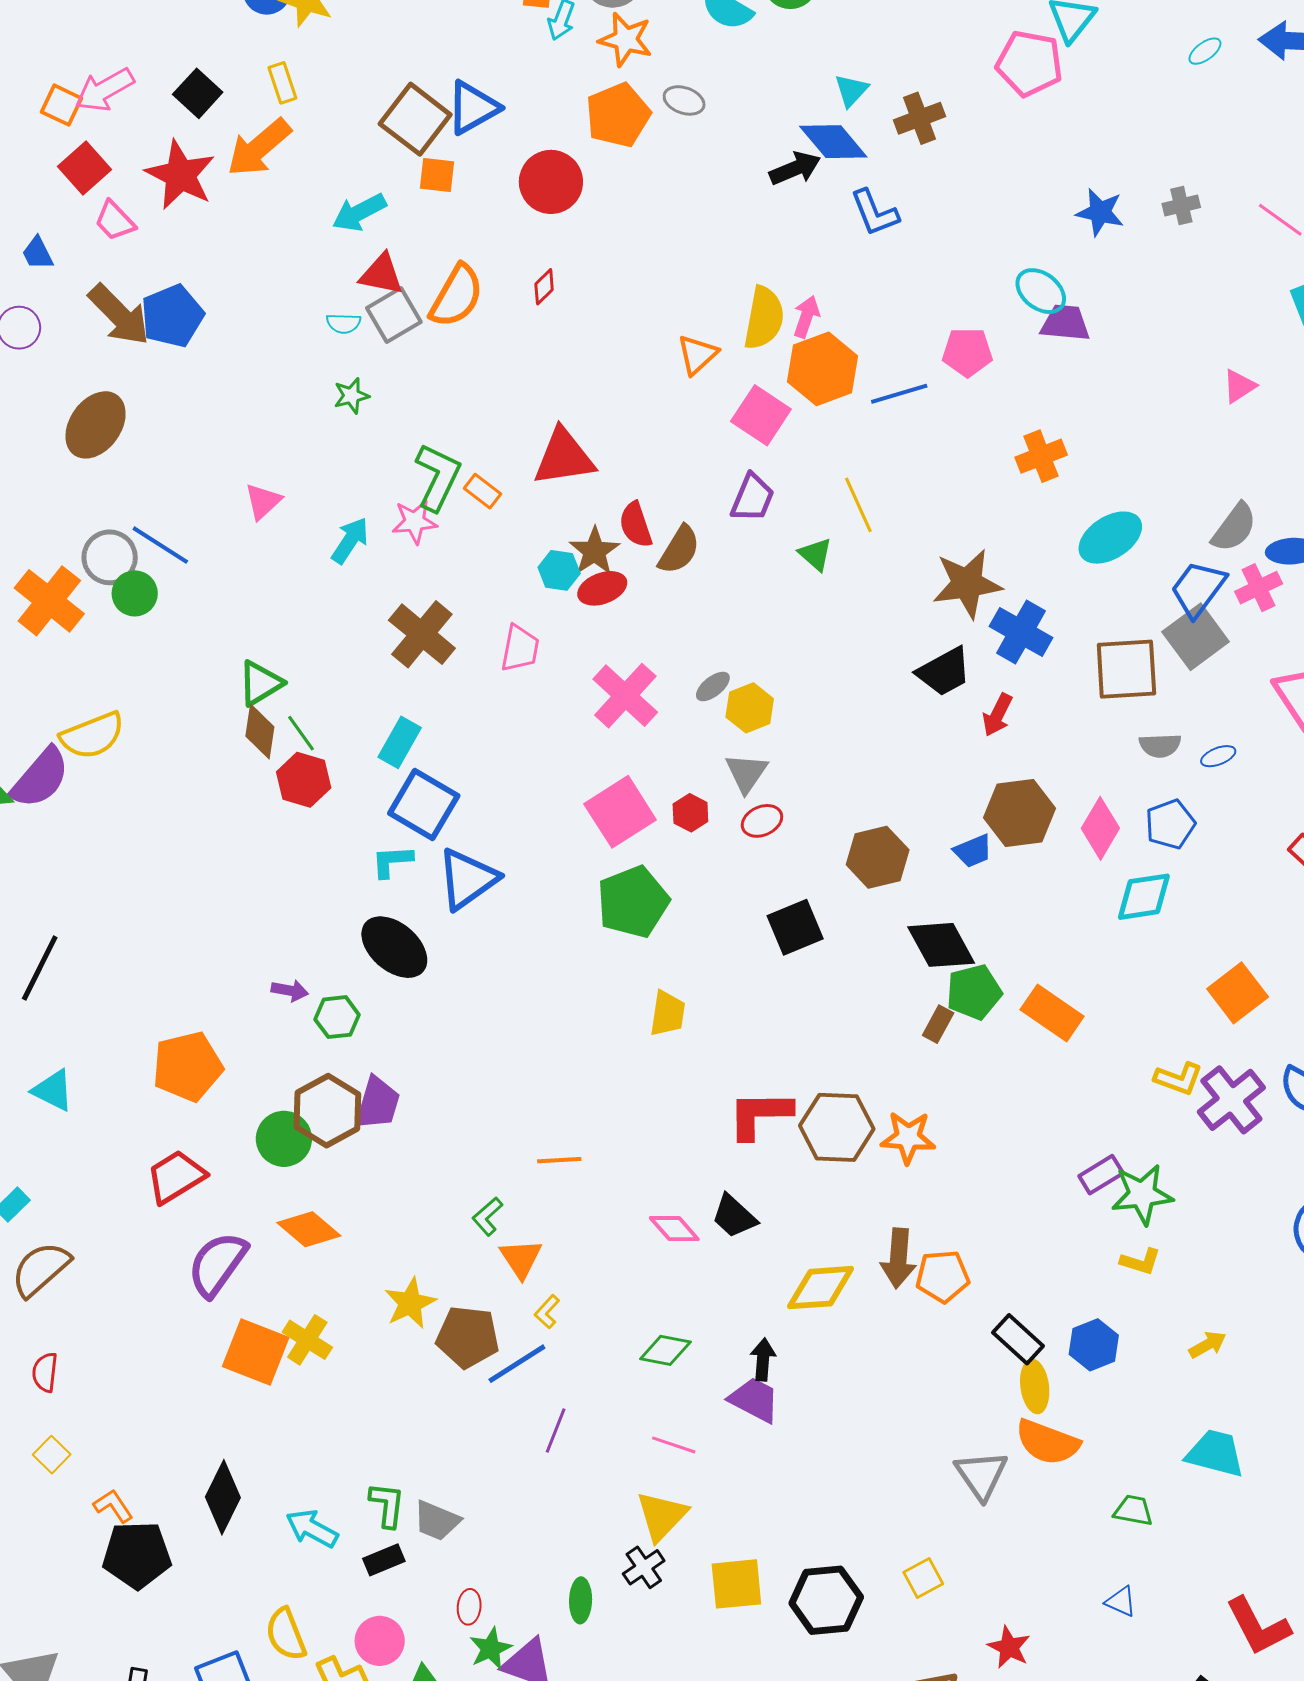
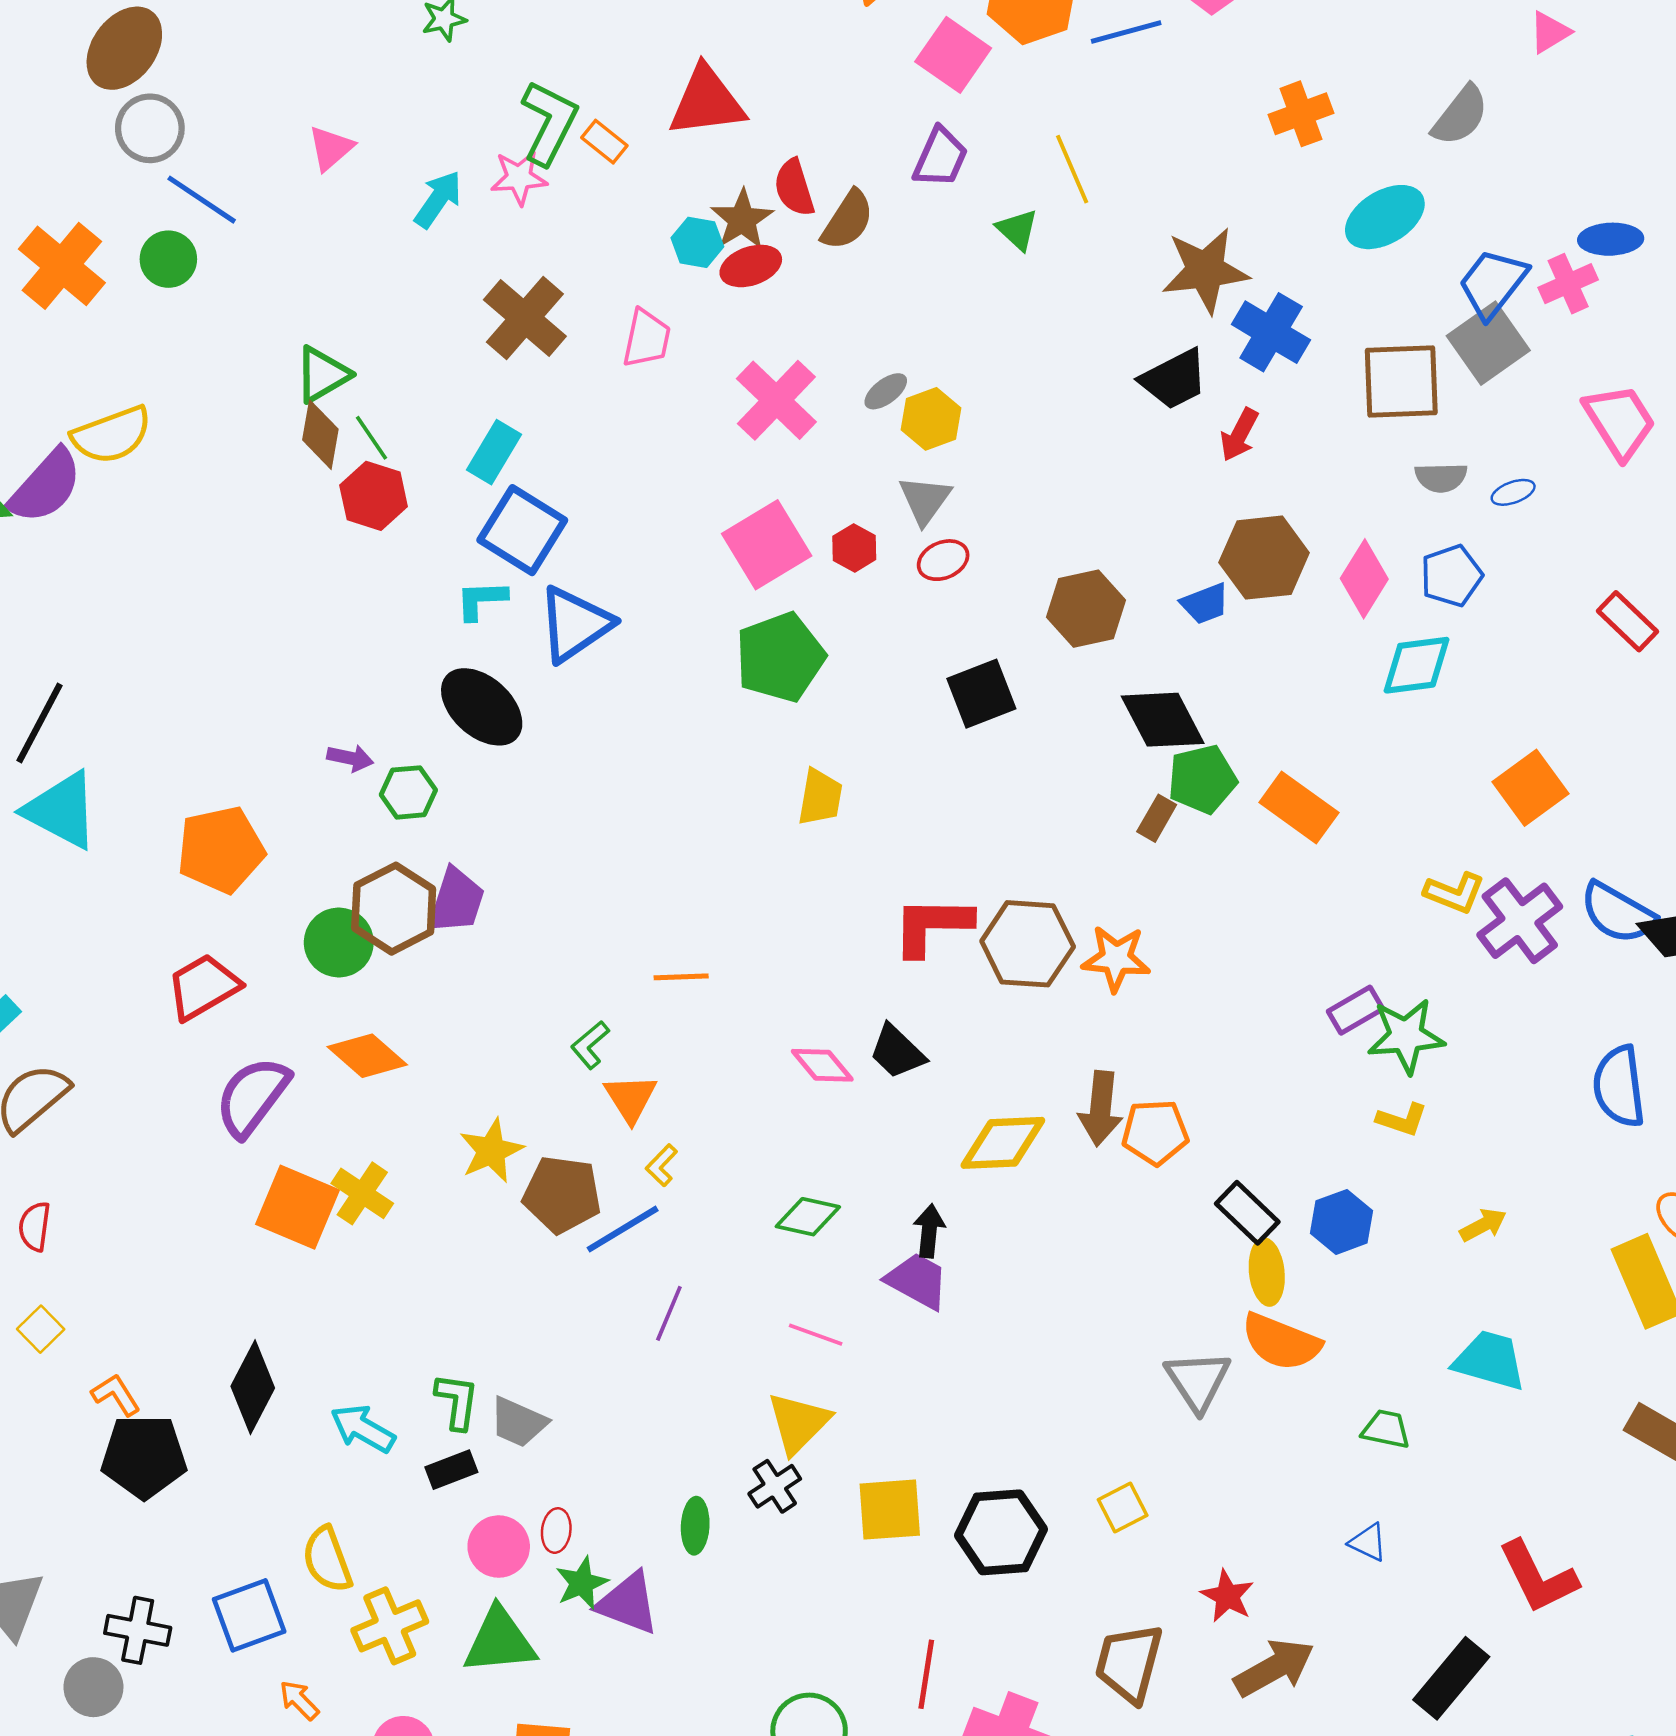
gray semicircle: (1234, 527) -> (1460, 116), moved
gray circle: (110, 557) -> (150, 128), moved
cyan triangle: (53, 1090) -> (61, 810), moved, size x1.5
pink circle: (380, 1641) -> (499, 1547), moved

